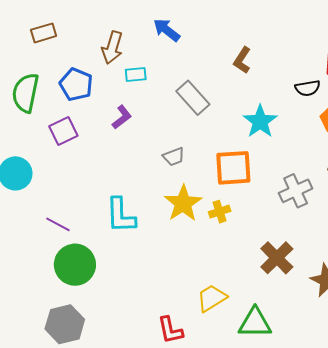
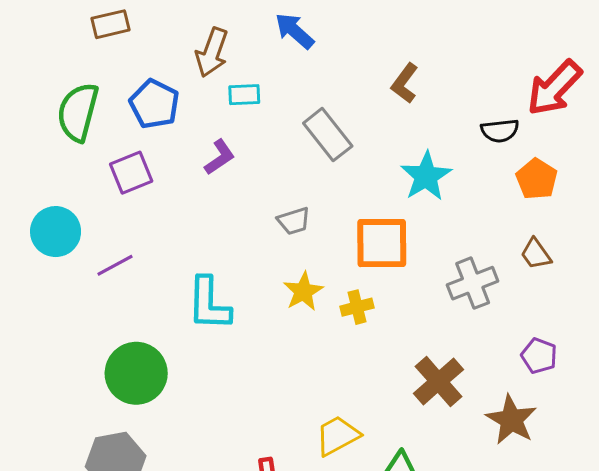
yellow star: (183, 203) -> (303, 291), size x0.7
purple line: (58, 224) -> (115, 265), moved, turned -60

